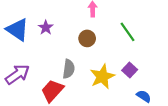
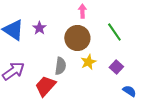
brown circle: (87, 38) -> (77, 38), size x1.6
yellow star: (102, 77) -> (88, 62), moved, size x0.7

